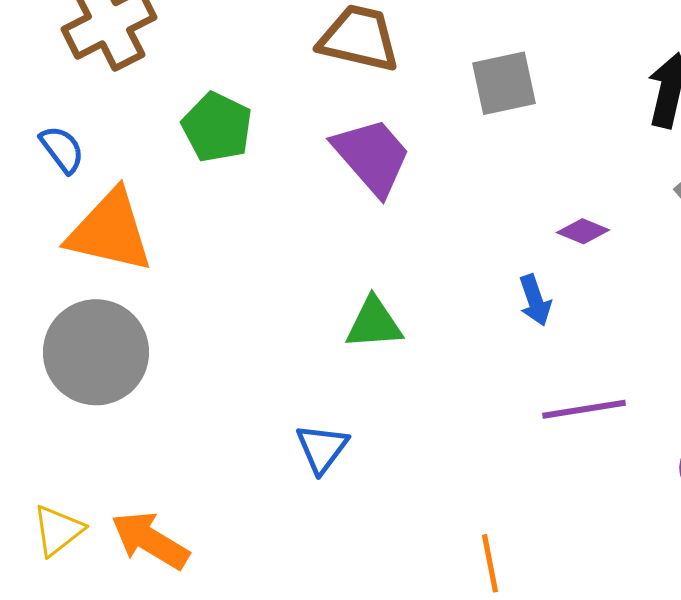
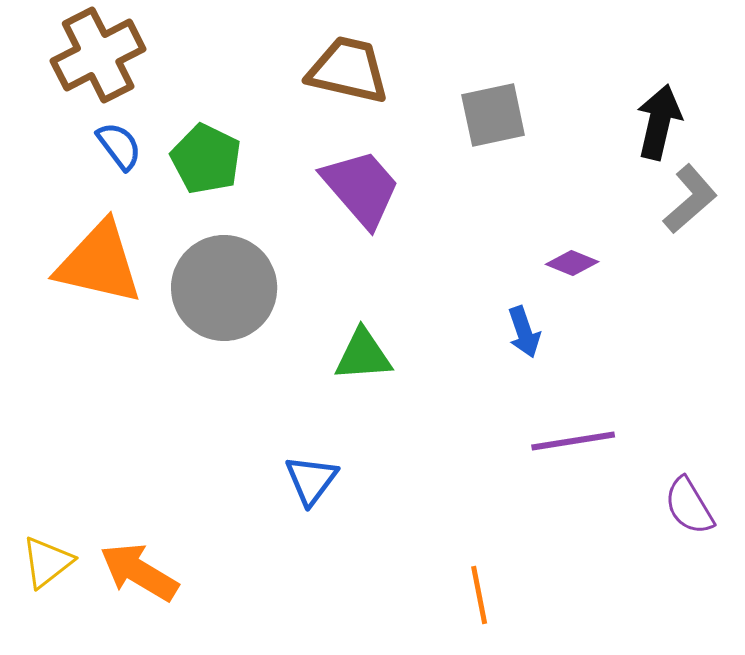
blue semicircle: (62, 149) -> (119, 146), moved
gray circle: (96, 352) -> (224, 288), moved

